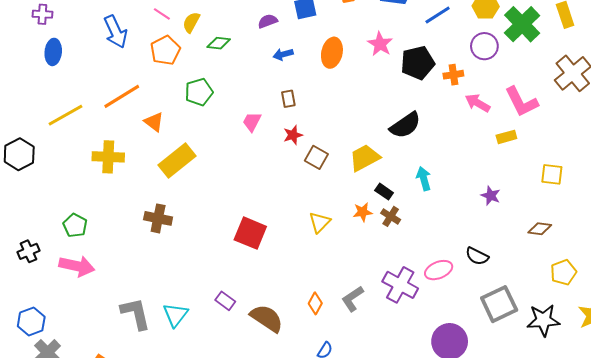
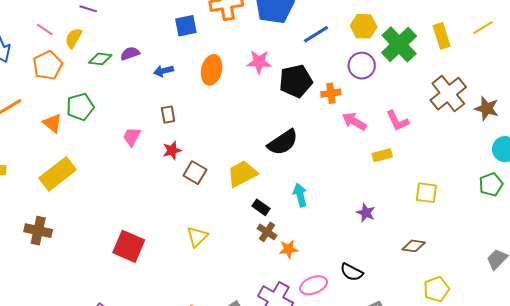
purple semicircle: (268, 21) -> (130, 54), moved
pink star: (380, 44) -> (259, 62), turned -30
pink L-shape: (521, 102) -> (397, 121), size x0.7
orange triangle: (154, 122) -> (52, 123), moved
orange star: (363, 212) -> (289, 249), moved

